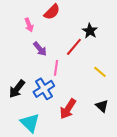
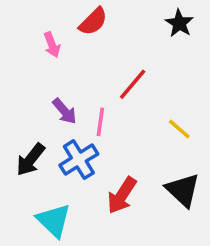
black star: (90, 31) -> (179, 23), moved
purple arrow: (40, 49) -> (65, 111), moved
black triangle: (102, 106) -> (183, 190), size x1.5

